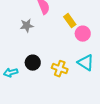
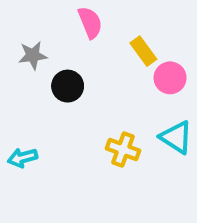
gray star: (27, 26) -> (33, 55), moved
black circle: (33, 63) -> (68, 86), moved

